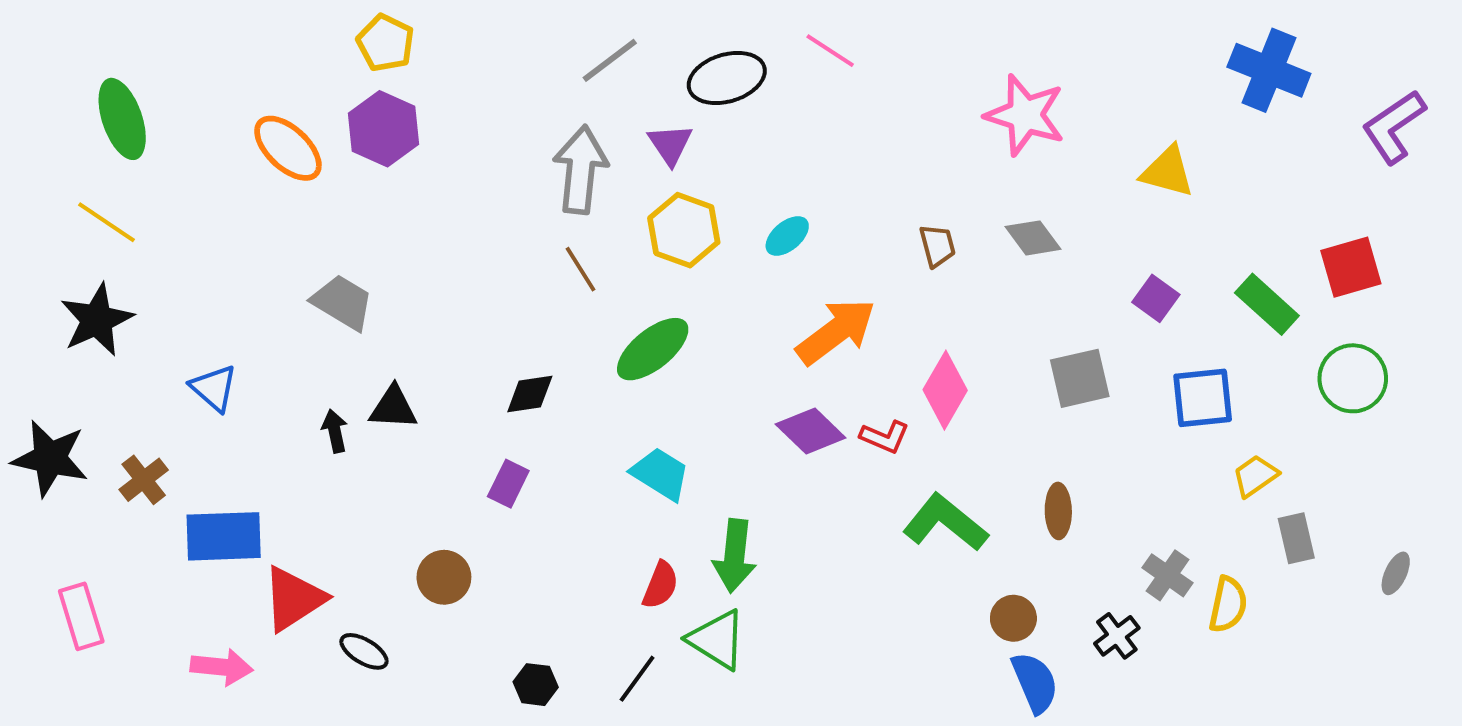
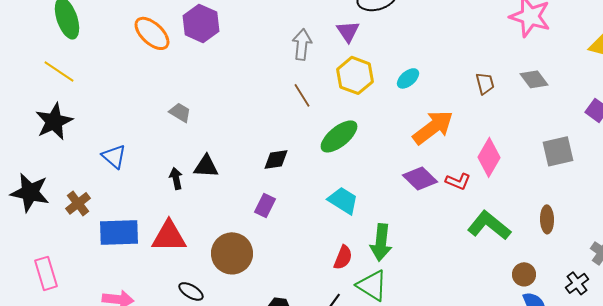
gray arrow: (580, 170) -> (302, 44), size x0.7
gray trapezoid: (343, 302) -> (180, 112), size x0.7
brown circle: (444, 577) -> (232, 253), size x1.5
red triangle: (294, 599) -> (169, 236), moved, turned 33

